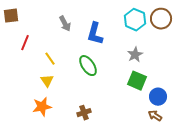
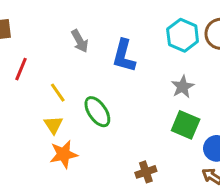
green ellipse: (88, 66) -> (97, 112), moved
orange star: (42, 107) -> (64, 154), moved
brown cross: (84, 113) -> (146, 172), moved

